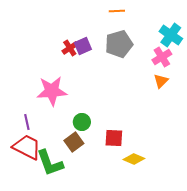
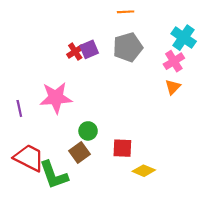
purple line: (27, 122) -> (19, 108), moved

